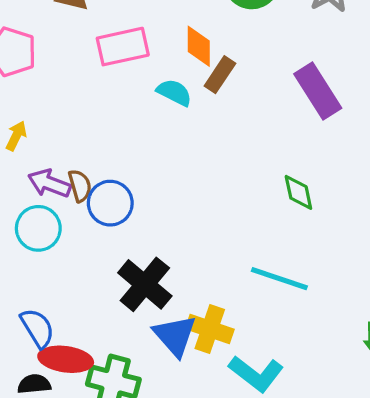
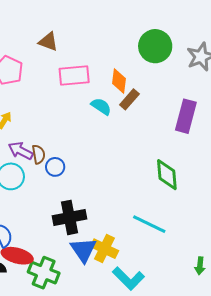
purple rectangle: (318, 91) -> (186, 116), turned 40
green diamond: (298, 192) -> (167, 175), size x1.4
blue circle: (110, 203) -> (55, 167), size x0.7
black cross: (145, 284) -> (69, 217), turned 32

